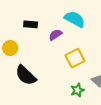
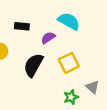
black semicircle: (26, 75) -> (33, 65), moved, turned 75

